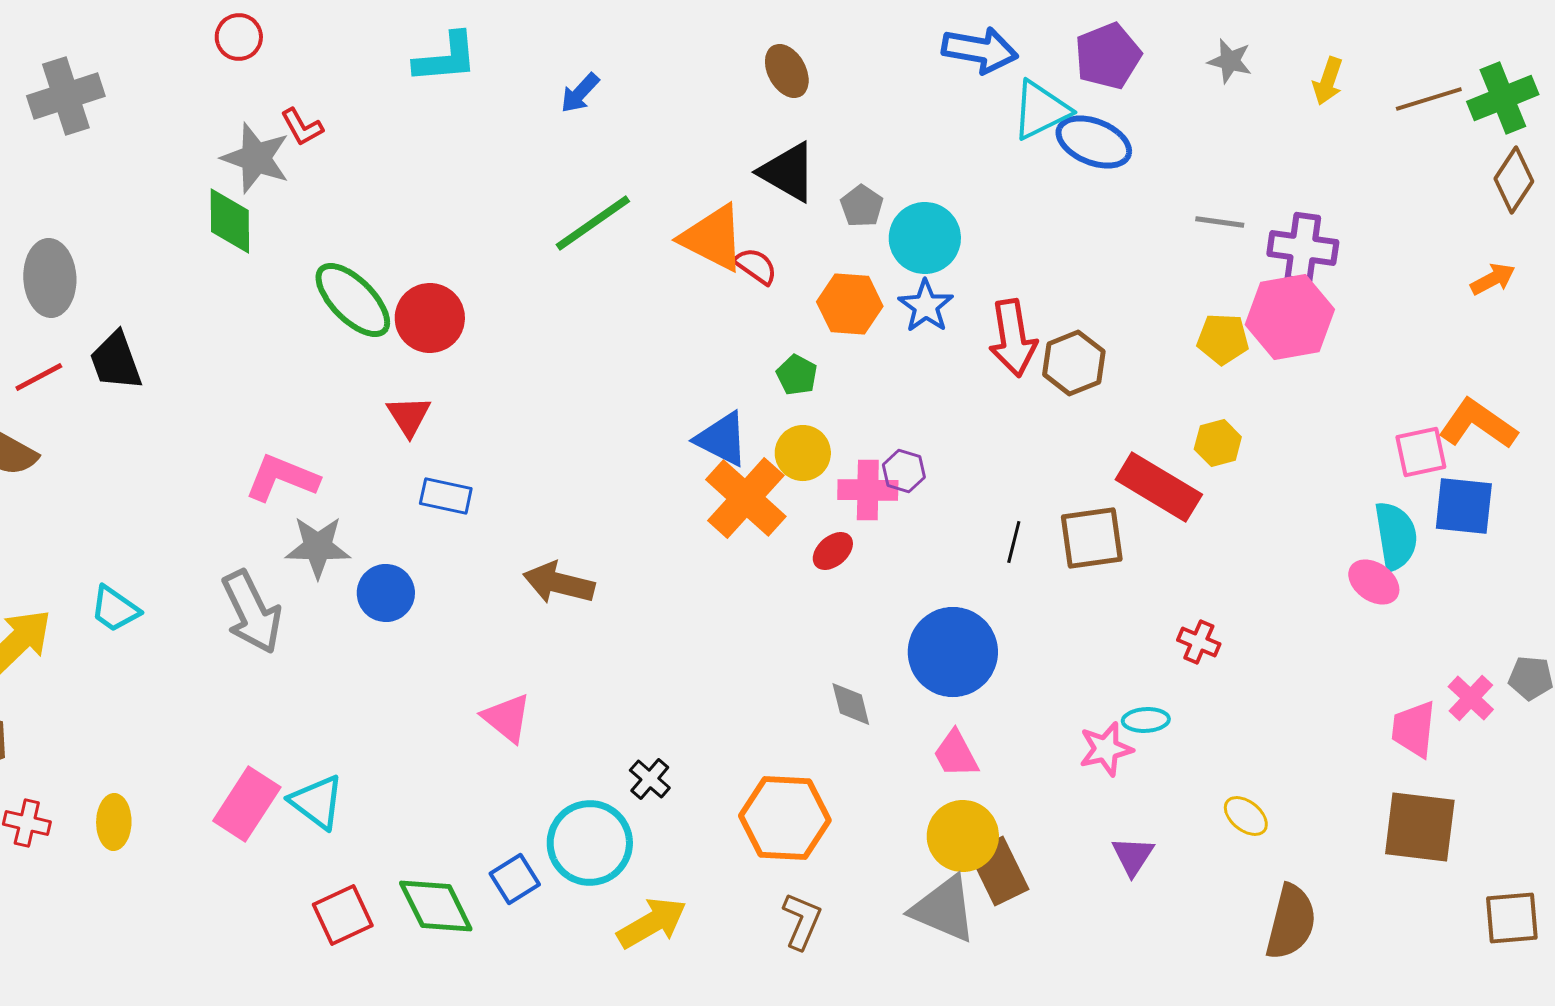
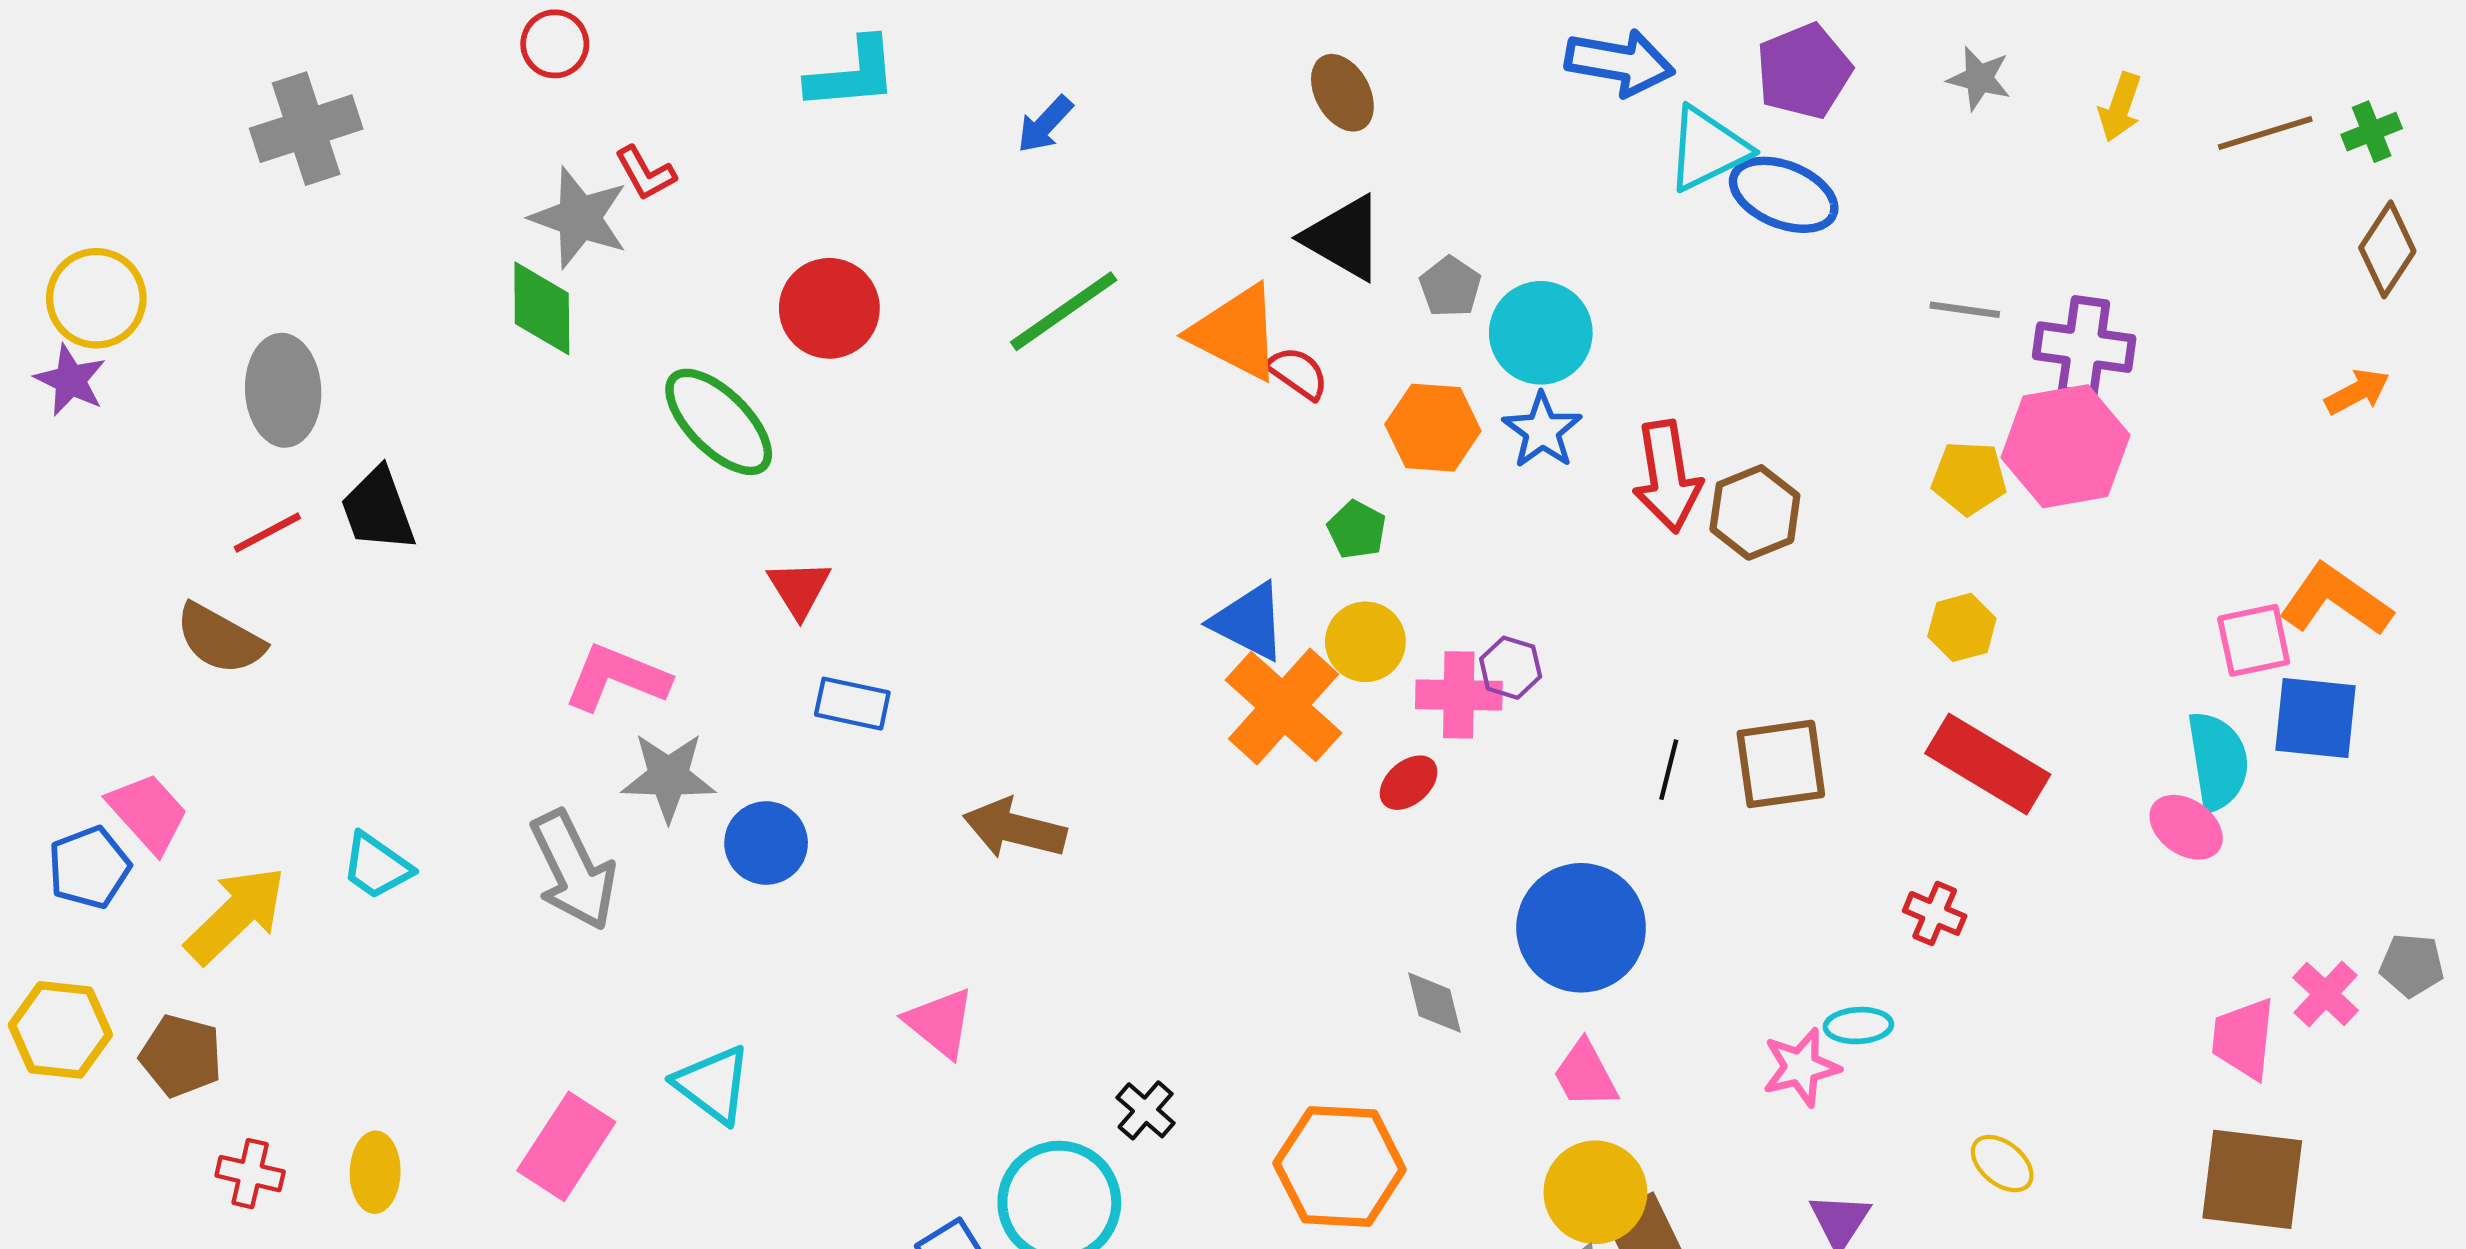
green cross: (1503, 98) -> (2372, 132), size x0.6
red circle: (430, 318) -> (829, 308), moved
red rectangle: (1159, 487) -> (1988, 764), moved
cyan triangle: (317, 802) -> (713, 1084), moved

